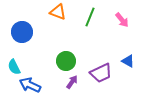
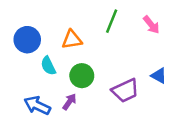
orange triangle: (58, 12) -> (72, 40), moved, turned -30
cyan semicircle: (14, 67) -> (48, 66), moved
purple arrow: (72, 82) -> (69, 102), moved

